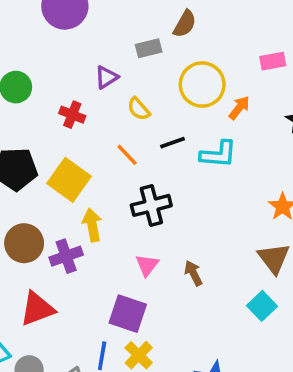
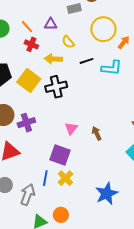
purple triangle: (106, 77) -> (51, 24), turned 32
orange line: (127, 155) -> (27, 27), moved
black cross: (151, 205) -> (56, 87), moved
yellow arrow: (92, 225) -> (53, 59), moved, turned -78

